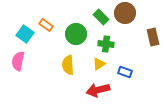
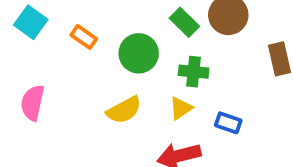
cyan square: (25, 34) -> (31, 22), moved
yellow semicircle: (68, 65) -> (124, 110), turned -114

